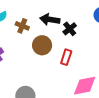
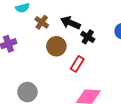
black cross: (70, 29) -> (88, 37), turned -32

